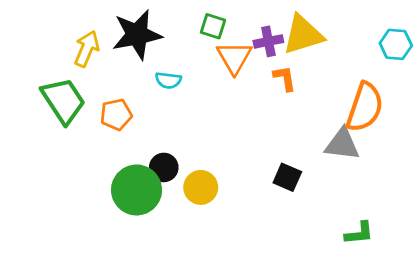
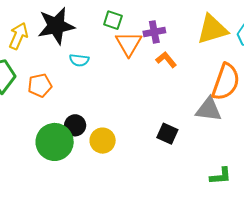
yellow triangle: (303, 35) -> (212, 29), moved
orange L-shape: (285, 78) -> (166, 60), turned -30

